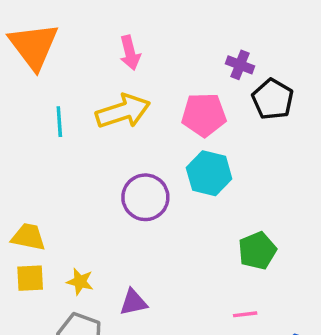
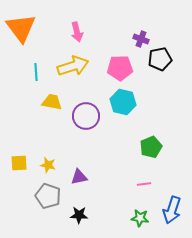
black pentagon: (273, 99) -> (160, 59), turned 30
yellow trapezoid: (28, 237) -> (52, 102), moved

